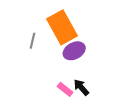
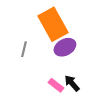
gray line: (33, 41) -> (24, 49), moved

